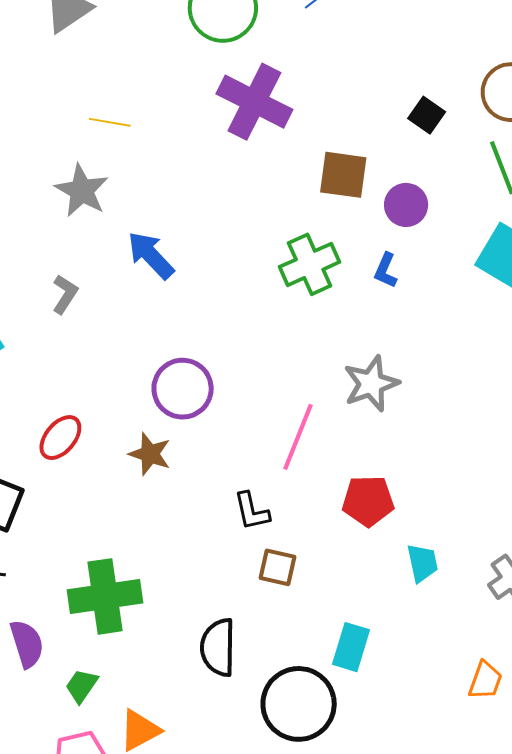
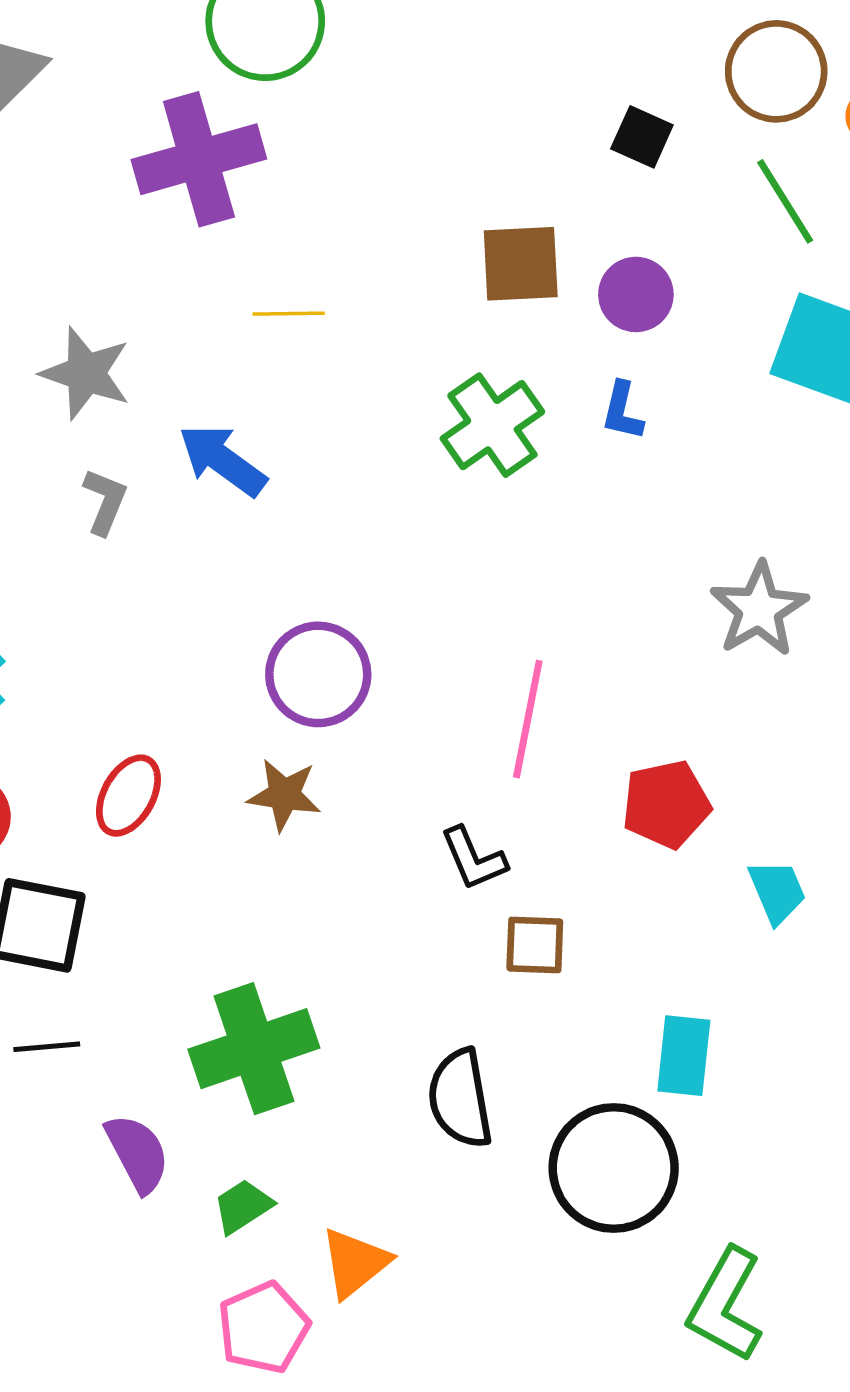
purple cross: (254, 102) -> (199, 159), moved, turned -32
yellow line: (110, 122) -> (289, 314), moved
gray L-shape: (65, 294) -> (105, 501), moved
gray star: (371, 384) -> (759, 609), moved
green trapezoid: (81, 686) -> (243, 1206), turned 33

